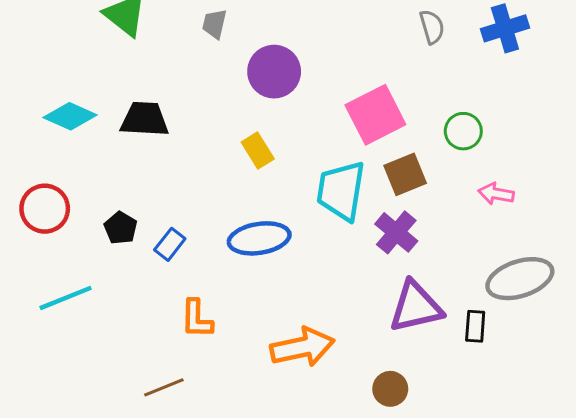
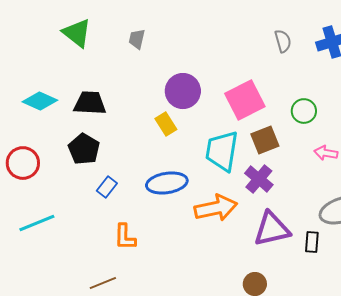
purple circle: (274, 72) -> (183, 91), moved
black pentagon: (121, 228) -> (84, 149), moved, size x1.4
orange arrow: (302, 347) -> (216, 208), moved

